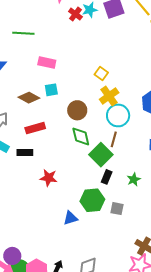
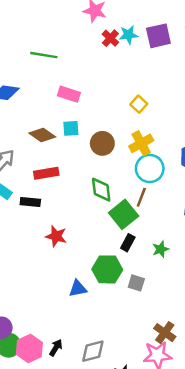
yellow square: (101, 74) -> (139, 104), moved
brown circle: (77, 110) -> (102, 143), moved

